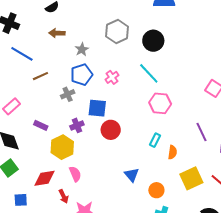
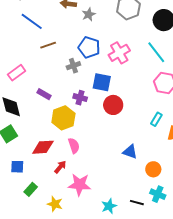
gray star: (82, 49) -> (89, 14), moved
blue pentagon: (82, 75) -> (89, 47), turned 30
pink cross: (112, 77) -> (119, 53), size x1.5
purple cross: (77, 125) -> (80, 98), turned 32
blue triangle: (132, 175) -> (130, 152), turned -35
red arrow: (64, 196) -> (60, 167), turned -120

